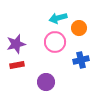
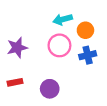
blue cross: (81, 60) -> (88, 55), moved
red rectangle: (17, 65) -> (15, 82), moved

